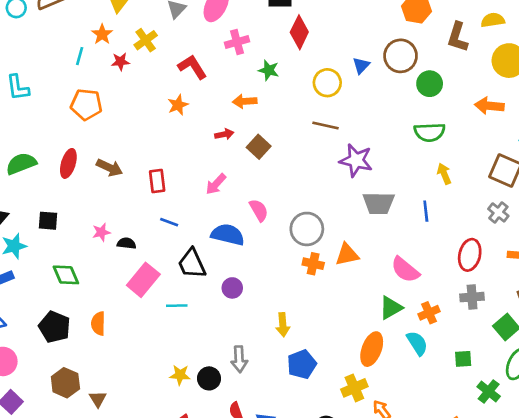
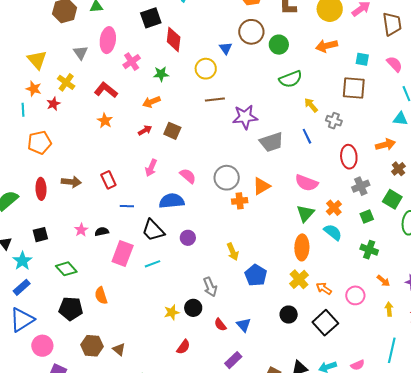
gray cross: (498, 212) -> (334, 121), moved
green square: (463, 359) -> (367, 217), moved
green cross: (489, 392) -> (369, 250), moved

